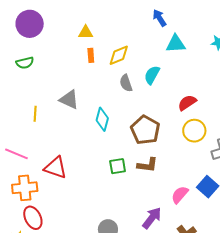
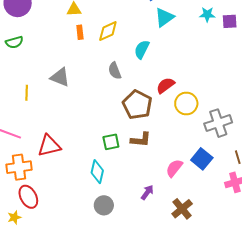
cyan triangle: (176, 44) -> (164, 17), turned -30
gray semicircle: (126, 83) -> (115, 71), moved
red semicircle: (187, 103) -> (165, 85), moved
cyan diamond: (102, 119) -> (97, 172), moved
red triangle: (56, 168) -> (49, 146), turned -30
purple arrow: (152, 218) -> (147, 192), size x0.7

